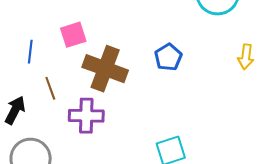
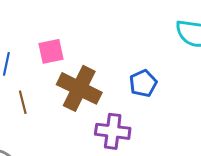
purple cross: (86, 116) -> (113, 131), moved

